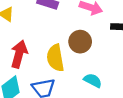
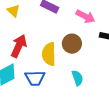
cyan semicircle: (93, 80) -> (77, 78), turned 35

